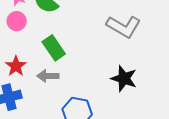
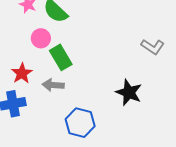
pink circle: (17, 21) -> (41, 38), moved
gray L-shape: (124, 27) -> (153, 47), moved, size x0.7

